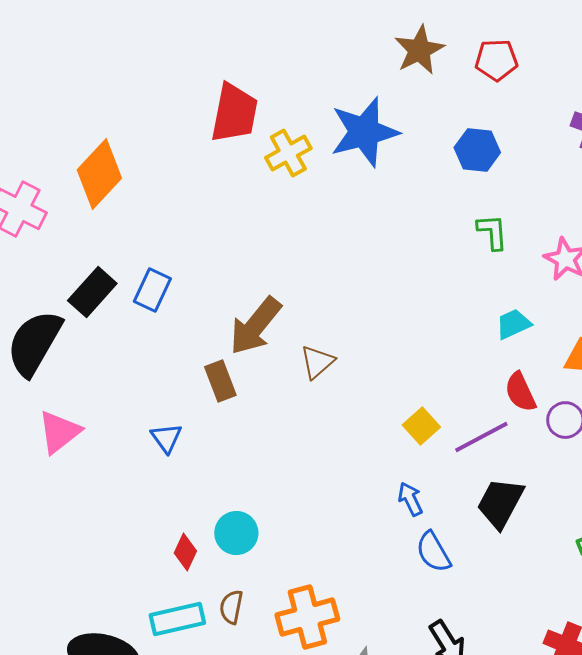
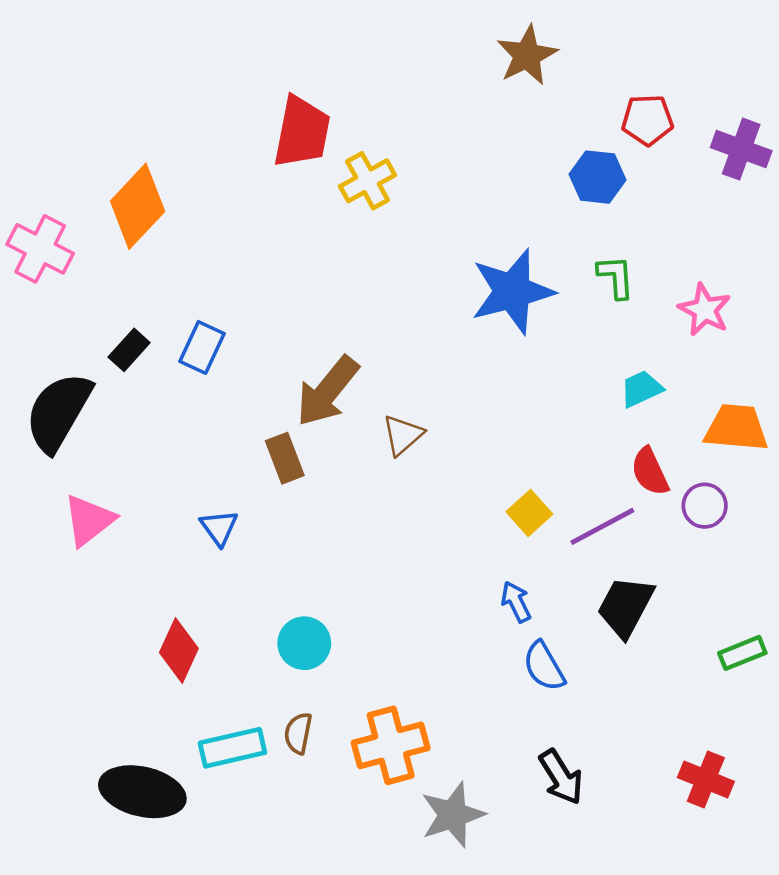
red pentagon: (496, 60) -> (647, 120), moved
blue star: (364, 132) -> (512, 291), moved
black rectangle: (92, 292) -> (129, 350), size x0.7
red diamond: (185, 552) -> (179, 650), moved, size x1.4

